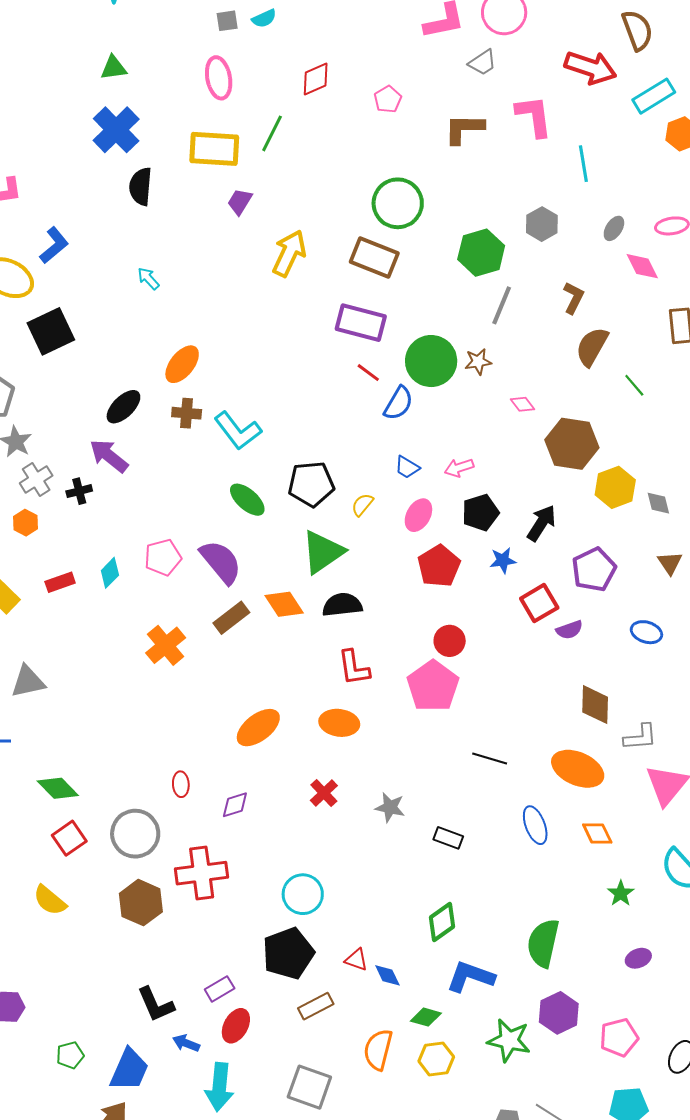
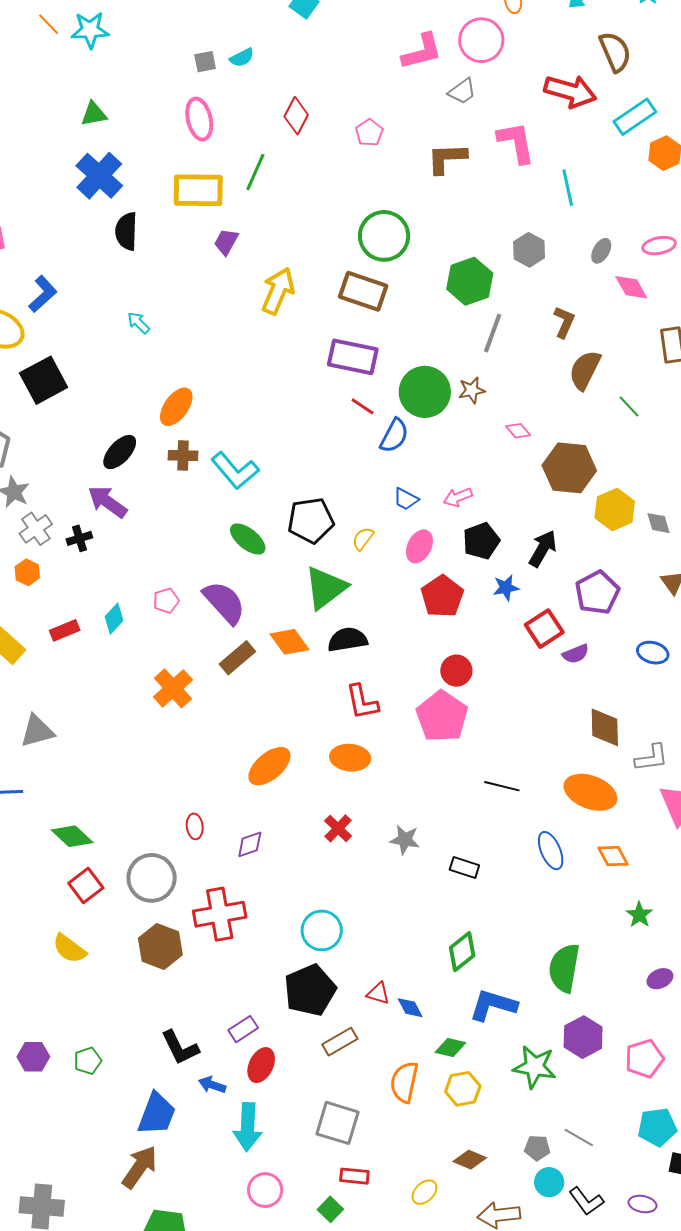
red diamond: (316, 79) -> (296, 116), turned -36
pink pentagon: (163, 557) -> (166, 601), size x0.7
green pentagon: (70, 1055) -> (88, 1061), moved

